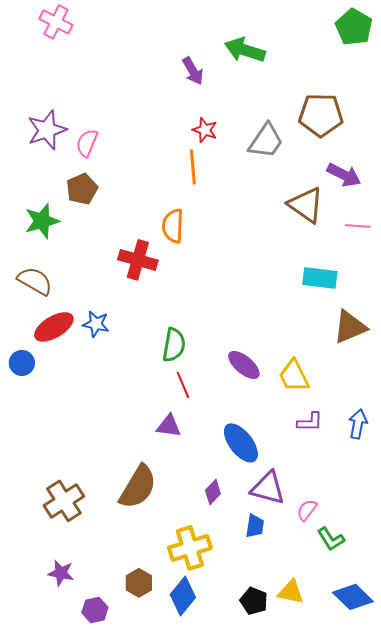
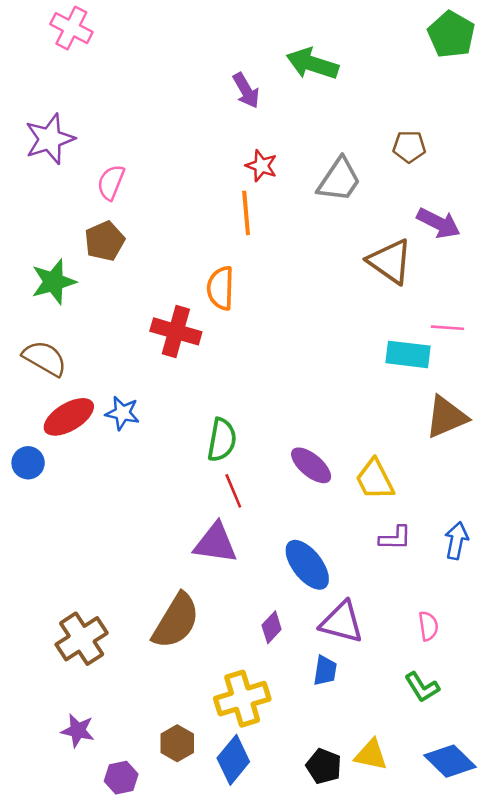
brown pentagon: (321, 115) -> (409, 147), size x0.6
purple star: (47, 130) -> (50, 139), moved
pink line: (358, 226) -> (447, 328), moved
purple triangle: (169, 426) -> (215, 543), size x1.4
pink semicircle: (307, 510) -> (428, 626), moved, turned 135

